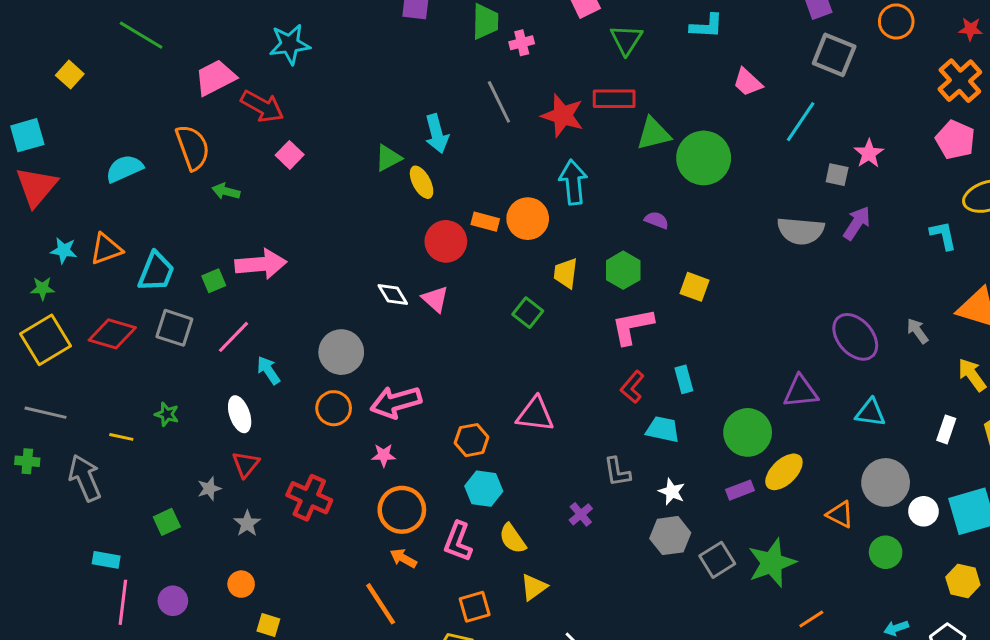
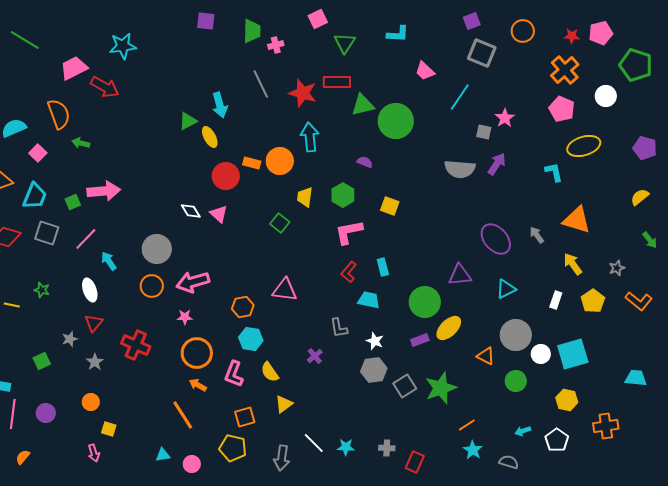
pink square: (290, 155) -> (38, 153), moved
cyan triangle: (870, 413) -> (506, 289), turned -35

